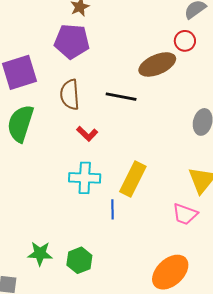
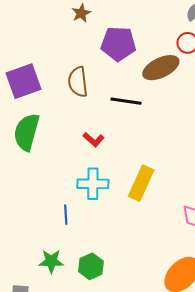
purple pentagon: (72, 41) -> (118, 44), moved
brown semicircle: (70, 95) -> (78, 82), moved
blue line: (113, 209) -> (66, 215), moved

